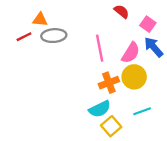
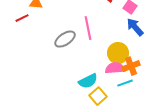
gray ellipse: (54, 36) -> (65, 39), moved, turned -30
pink semicircle: (131, 53) -> (115, 68), moved, turned -126
orange cross: (109, 83) -> (131, 66), moved

